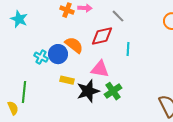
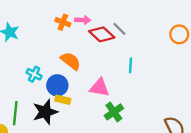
red diamond: (102, 36) -> (102, 34), moved, turned 55
blue circle: (58, 54) -> (57, 85), moved
black star: (88, 91) -> (45, 112), moved

